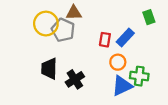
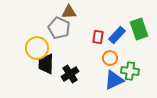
green rectangle: (149, 17) -> (139, 29), moved, size x1.5
yellow circle: (46, 24) -> (37, 48), moved

